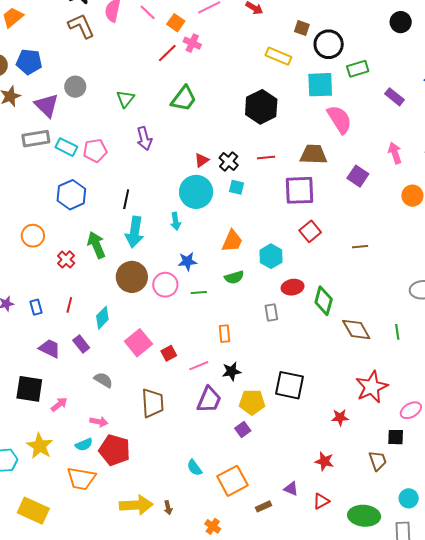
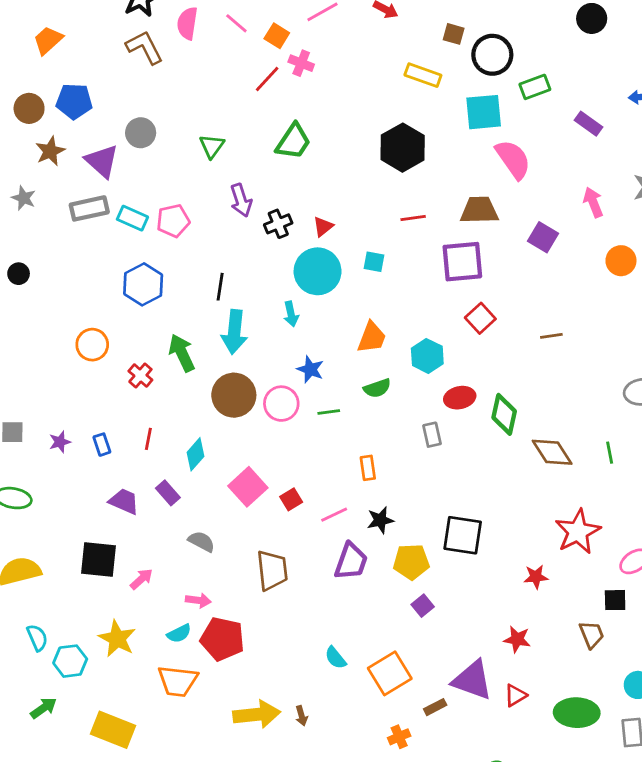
black cross: (229, 161) -> (278, 224), moved, turned 30
blue star: (187, 261) -> (310, 369), turned 30
purple square: (243, 430) -> (423, 606), moved
purple triangle: (291, 489) -> (472, 680), size x2.0
orange cross: (213, 526) -> (399, 737), moved, turned 35

